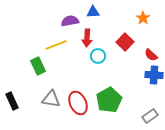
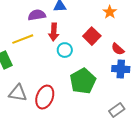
green pentagon: (109, 100) -> (83, 81), moved
red ellipse: (78, 103) -> (45, 97), turned 45

